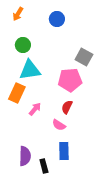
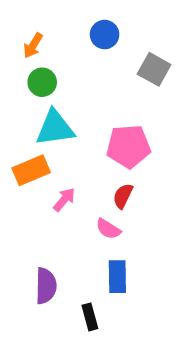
orange arrow: (18, 14) -> (33, 46), moved
gray square: (84, 57) -> (154, 69), moved
orange rectangle: (17, 93) -> (31, 170), turned 42
black rectangle: (44, 166) -> (90, 317), moved

